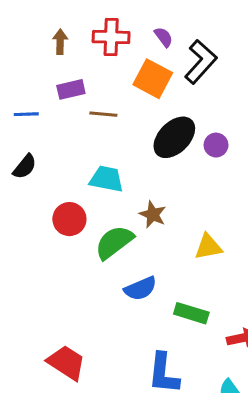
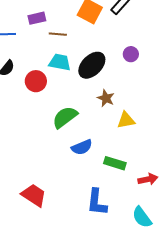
black ellipse: (174, 137) -> (92, 65), moved
cyan trapezoid: (106, 179) -> (60, 62), moved
brown star: (153, 214) -> (106, 98), moved
red circle: (69, 219) -> (36, 81), moved

